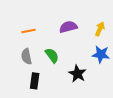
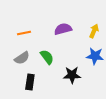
gray semicircle: (26, 56) -> (22, 58), turned -112
black star: (77, 74) -> (72, 75), turned -30

